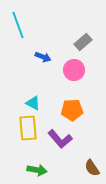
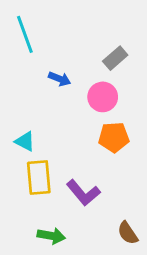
cyan triangle: (33, 103) -> (25, 141), moved
orange pentagon: (72, 110) -> (114, 137), moved

